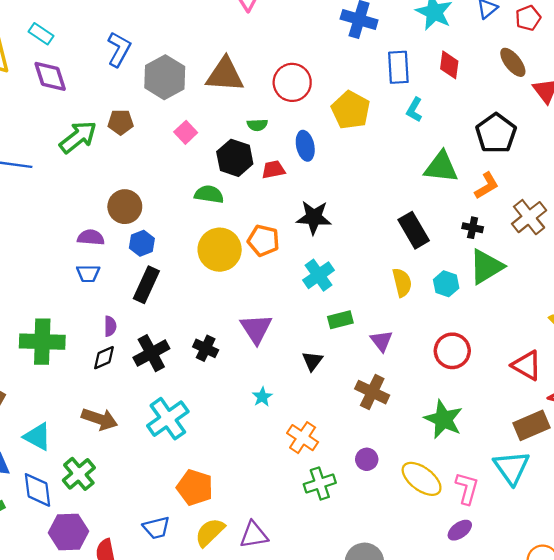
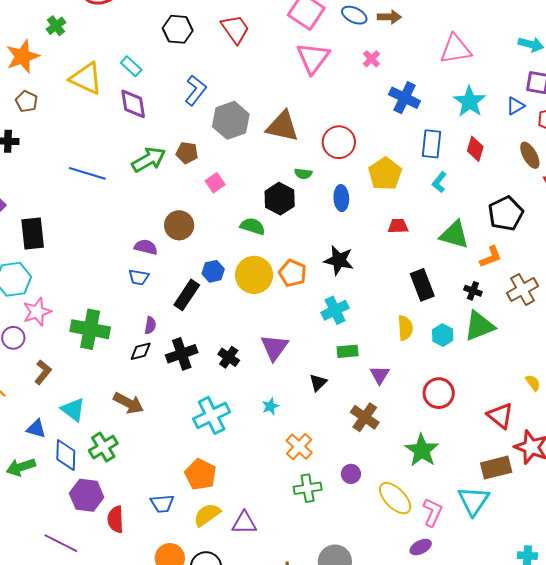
pink square: (186, 132) -> (215, 183), moved
red trapezoid: (273, 170) -> (398, 226), moved
blue hexagon: (142, 243) -> (213, 271), moved
cyan cross: (168, 419) -> (212, 415), moved

